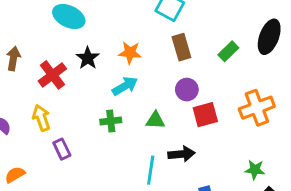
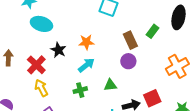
brown rectangle: (181, 47) -> (130, 40), moved
red square: (205, 115) -> (152, 98), moved
yellow arrow: (41, 118) -> (41, 88), moved

